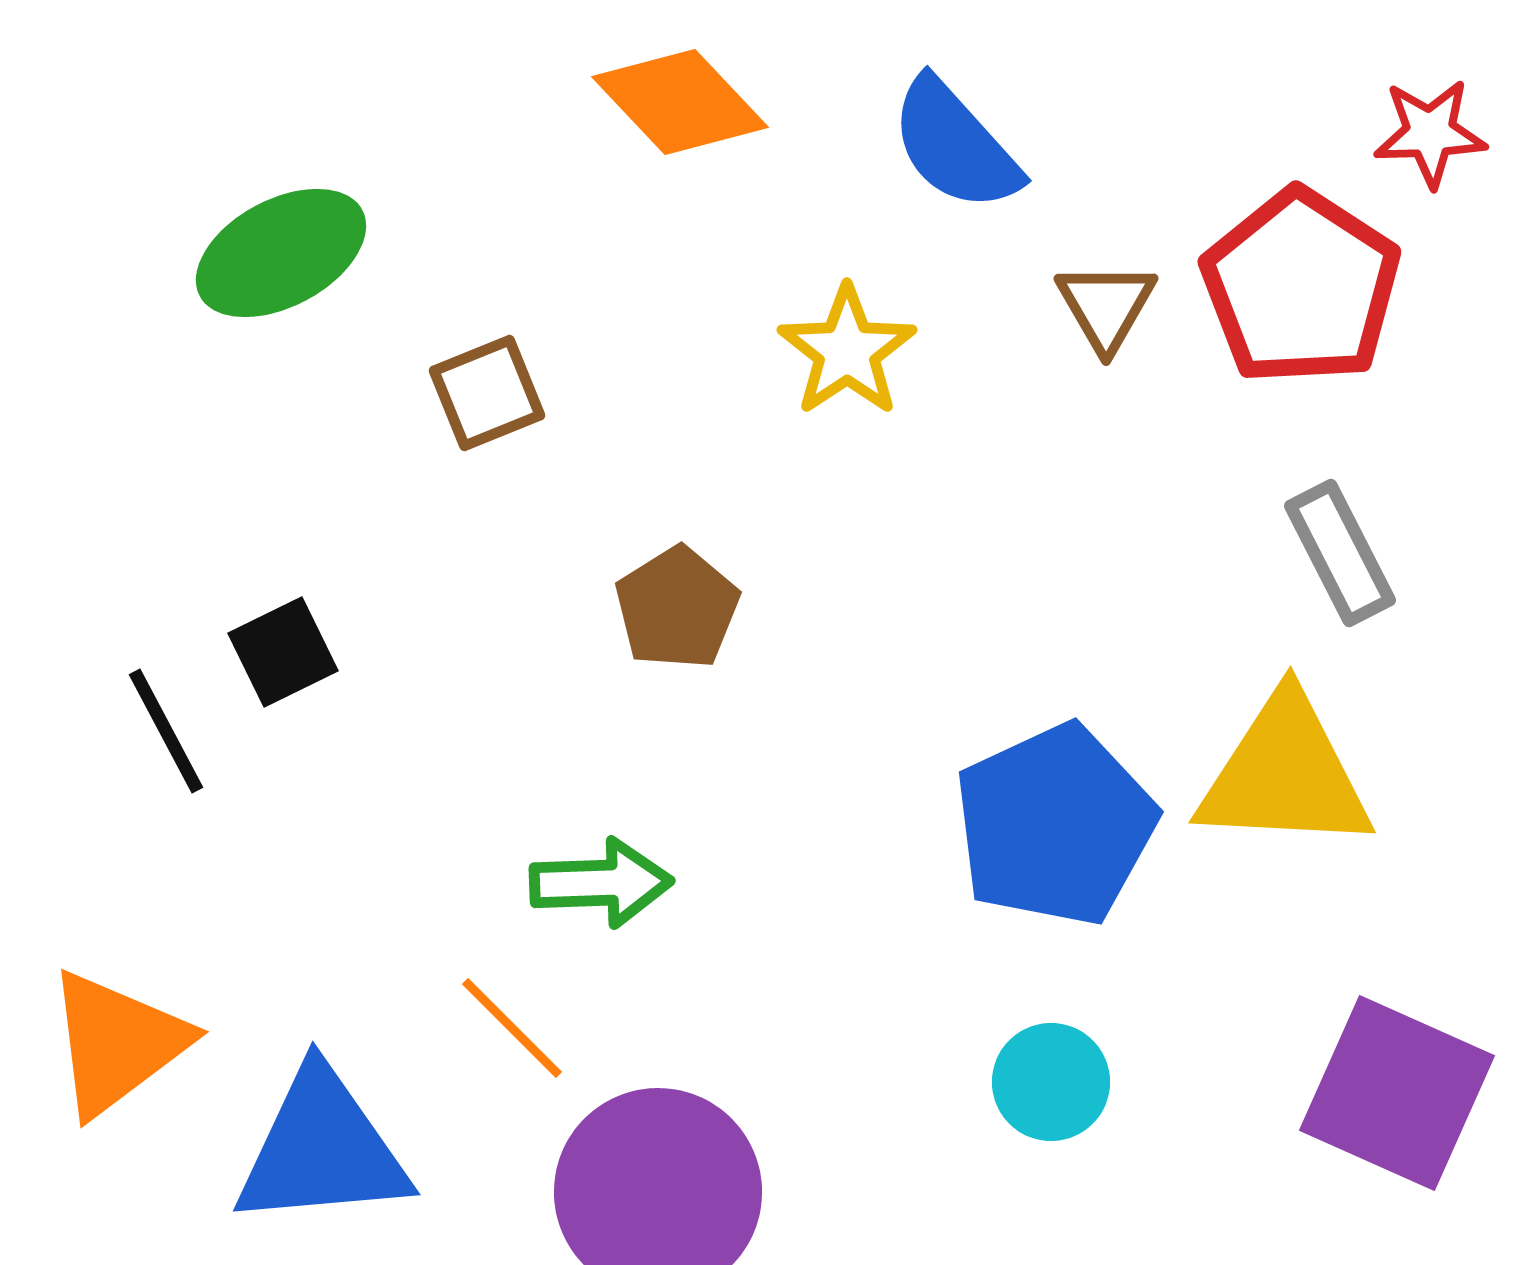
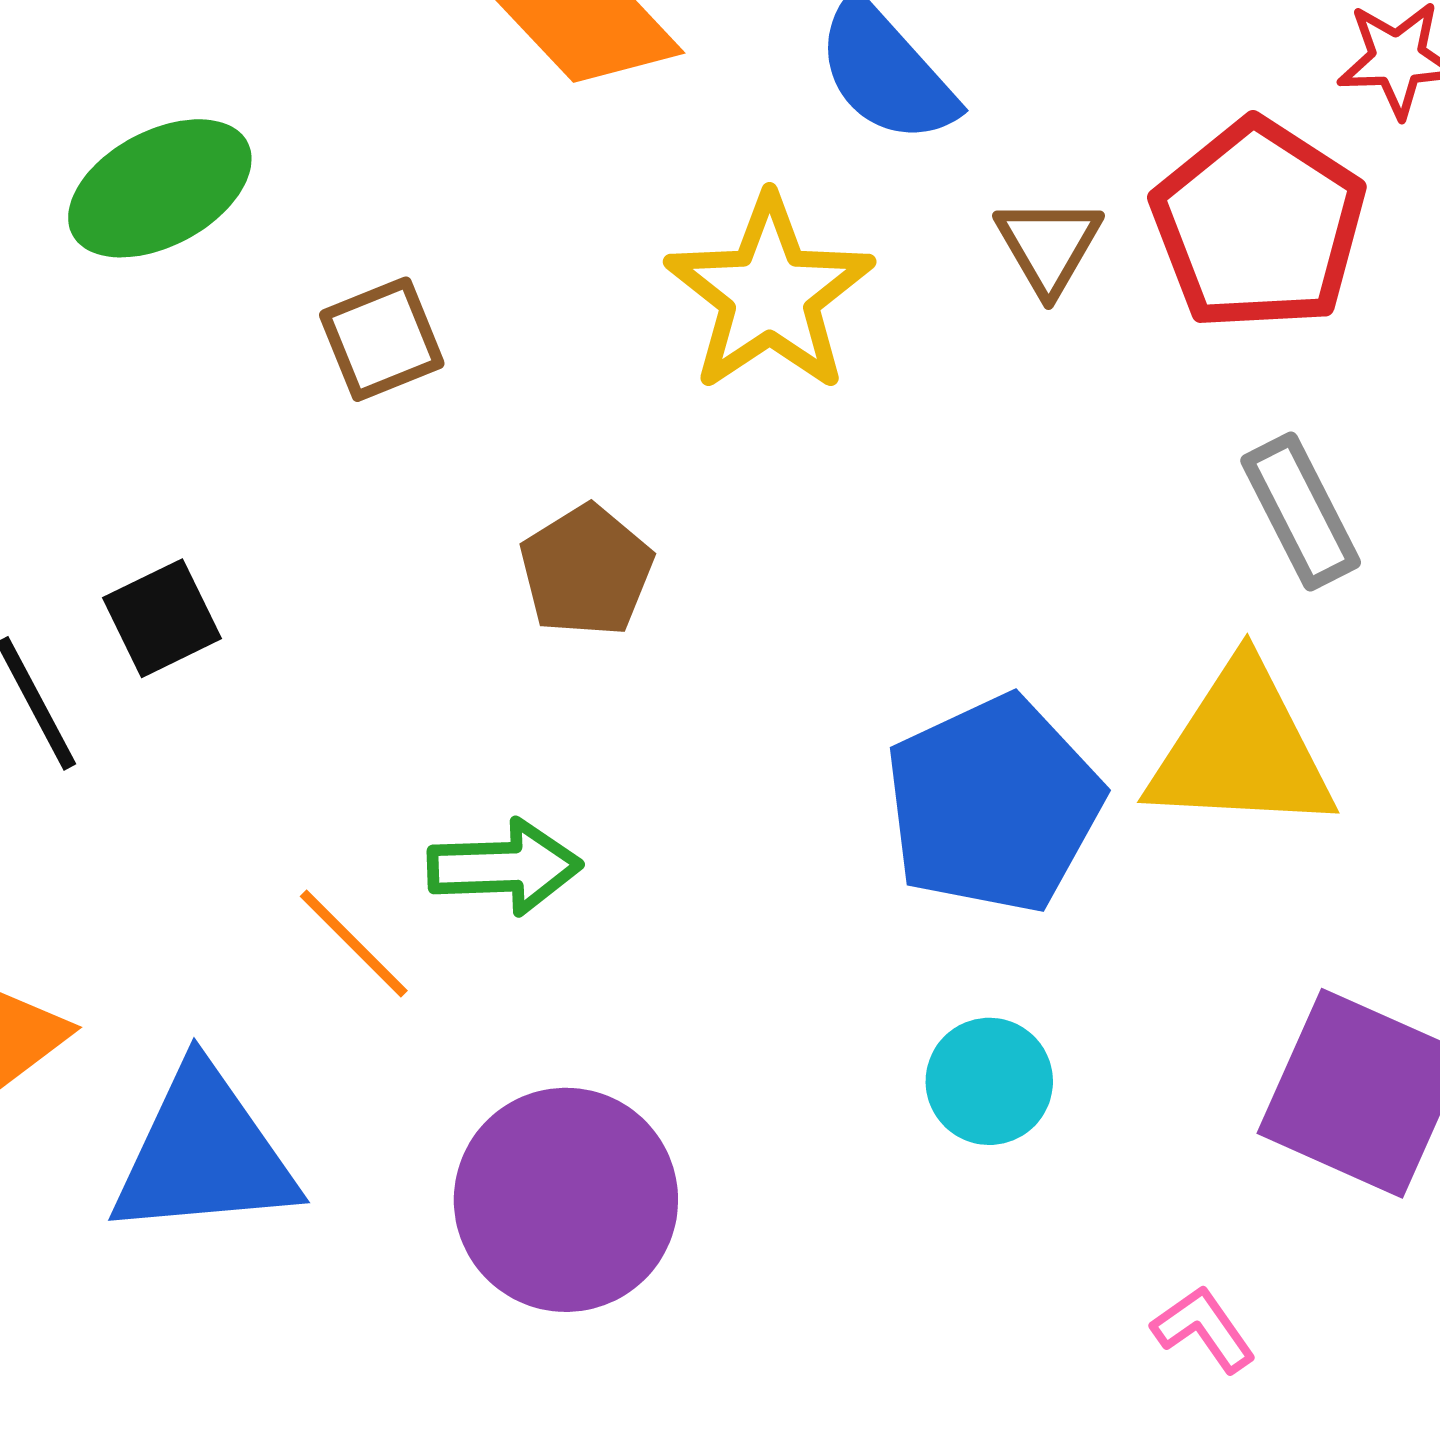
yellow star: (847, 351) -> (770, 294), size x1.4
orange line: (512, 1028) -> (354, 943), moved

